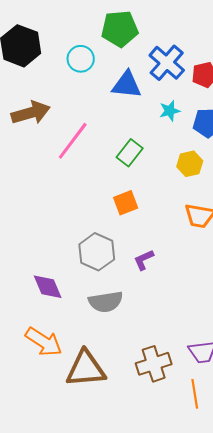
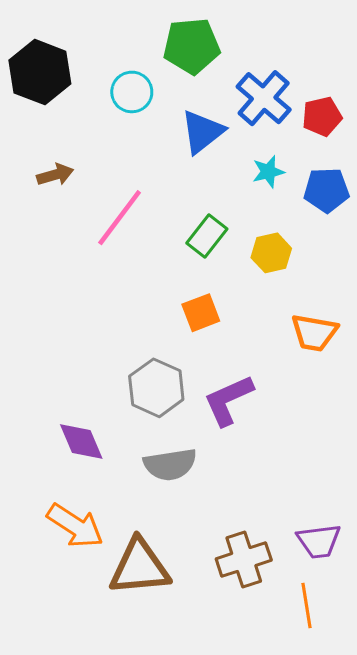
blue triangle: (127, 85) -> (202, 132), turned -44
brown arrow: (31, 113) -> (55, 175), size x0.6
yellow hexagon: (190, 164) -> (271, 253), moved
purple L-shape: (144, 260) -> (228, 400), size x1.6

